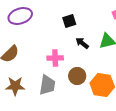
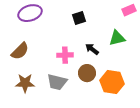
black arrow: (82, 43) -> (92, 49), moved
gray trapezoid: (47, 85) -> (57, 82), turned 95

